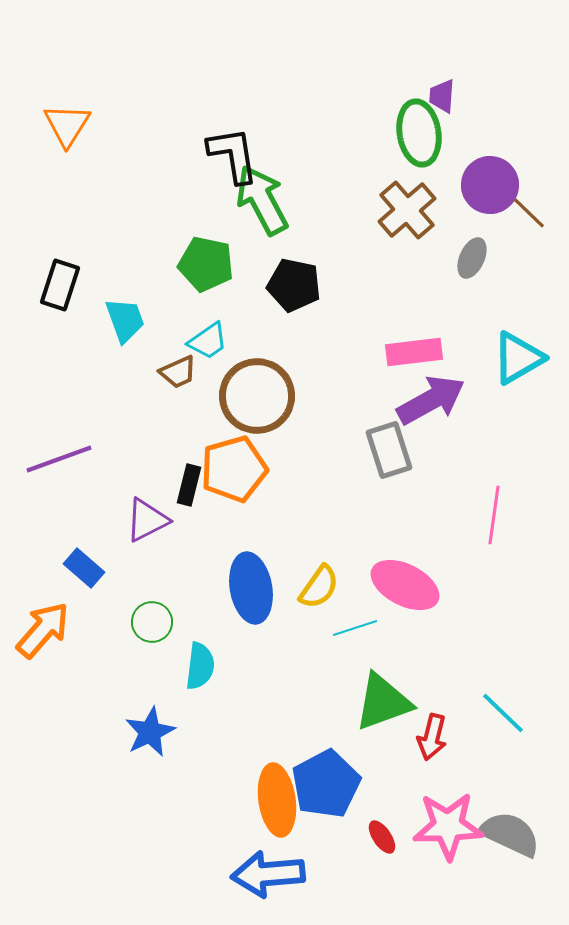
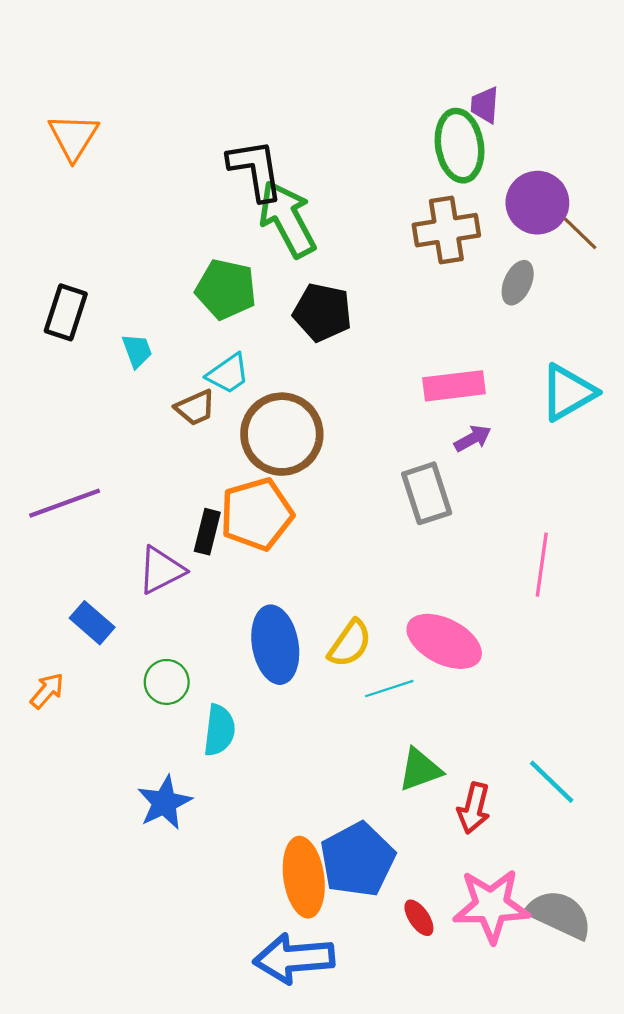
brown cross: (407, 210) -> (446, 230), turned 32
cyan trapezoid: (125, 320) -> (137, 351), size x0.7
purple arrow: (431, 400) -> (473, 438), size x0.5
orange arrow: (43, 630) -> (47, 691), size x0.6
green triangle: (383, 702) -> (420, 770), size x0.7

